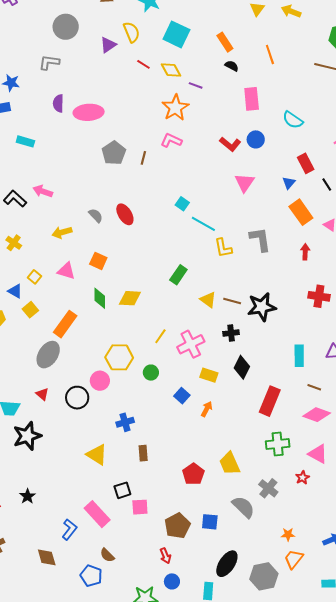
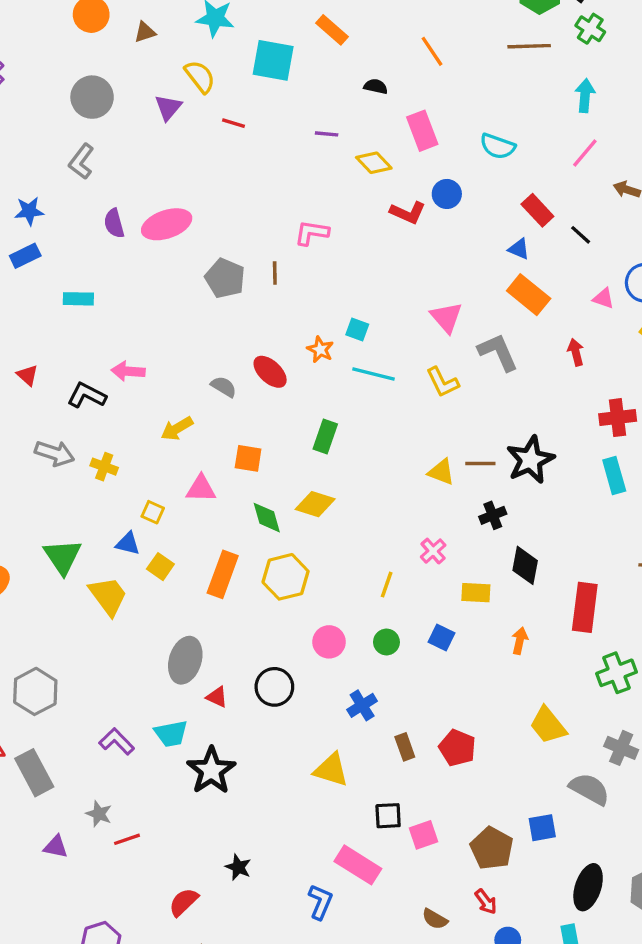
orange rectangle: (225, 42) -> (332, 30), moved
gray L-shape: (49, 62) -> (81, 161), turned -45
yellow diamond: (171, 70) -> (374, 163), moved
orange star: (175, 108) -> (320, 350), moved, size x0.6
pink triangle: (245, 183) -> (446, 317), moved
blue triangle: (289, 183) -> (519, 249), turned -32
orange rectangle: (301, 212) -> (529, 295), moved
cyan line: (203, 224) -> (373, 374), moved
green rectangle: (178, 275) -> (325, 436), moved
yellow diamond: (130, 298) -> (315, 504), turned 30
yellow line: (160, 336) -> (387, 585), moved
pink cross: (191, 344) -> (433, 551), size x0.6
gray ellipse: (48, 355) -> (185, 660), moved
cyan rectangle: (299, 356) -> (614, 476), moved
yellow hexagon: (119, 357) -> (286, 577), moved
green circle: (151, 373) -> (386, 642), moved
pink circle: (100, 381) -> (329, 642), moved
orange arrow: (207, 409) -> (520, 641), moved
red pentagon: (193, 474) -> (457, 748), moved
black square: (122, 490) -> (388, 816), turned 30
brown semicircle: (107, 555) -> (435, 919), moved

